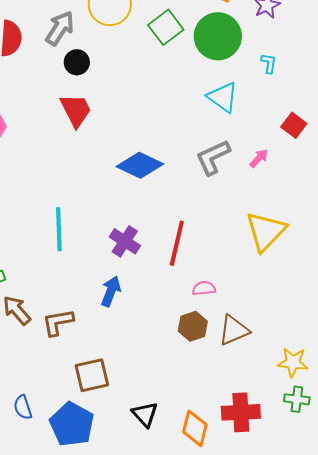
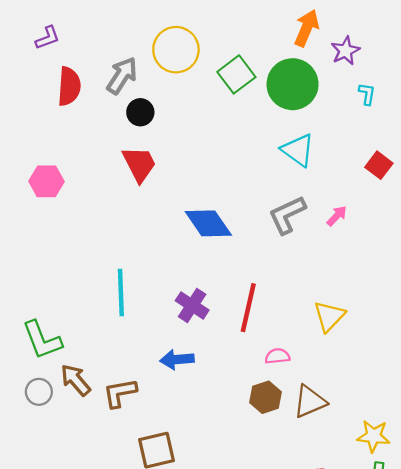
cyan L-shape: (269, 63) -> (367, 94), moved
red square: (294, 125) -> (379, 165), moved
blue diamond: (140, 165) -> (208, 223), turned 30
yellow triangle: (266, 231) -> (329, 316), moved, size x0.7
blue arrow: (111, 291) -> (177, 359), turned -116

